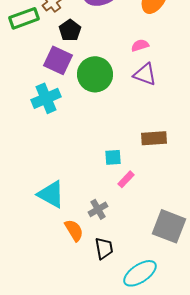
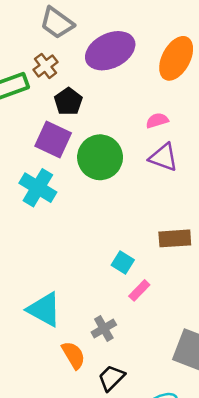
cyan cross: (46, 98) -> (38, 188), turned -36
cyan square: (113, 157) -> (123, 263), turned 36
black trapezoid: (104, 248) -> (111, 378), turned -125

